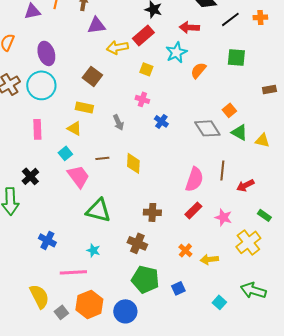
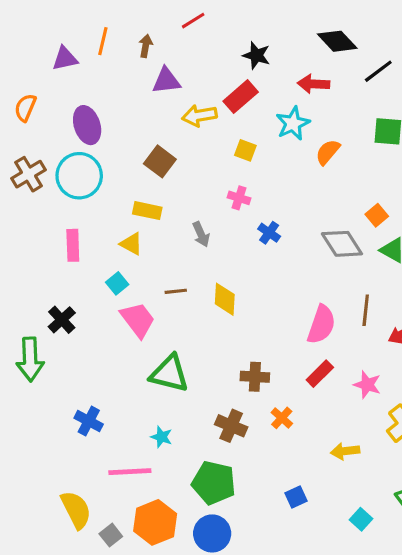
orange cross: (185, 250) -> (282, 418), moved
green pentagon: (145, 279) -> (214, 483), moved

